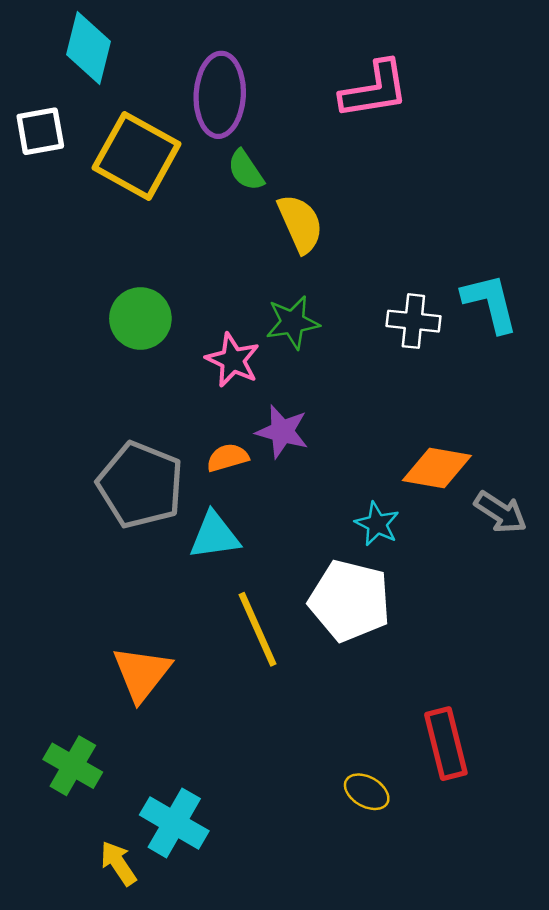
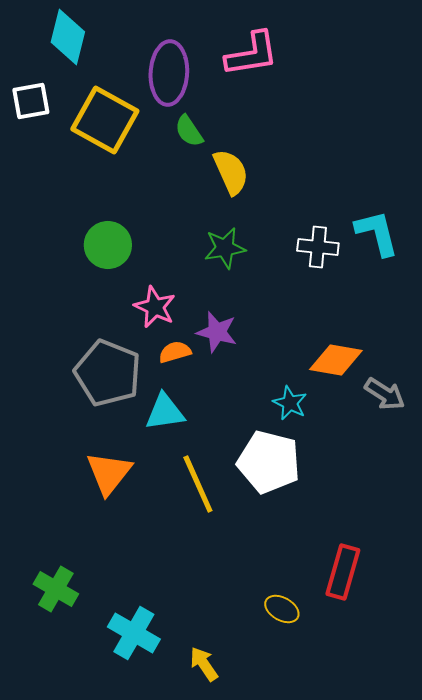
pink L-shape: (374, 90) -> (252, 54), moved
pink star: (233, 360) -> (155, 307), moved
orange triangle: (142, 673) -> (109, 473), moved
red rectangle: (446, 744) -> (343, 572), turned 30
yellow arrow: (118, 863) -> (204, 664), moved

